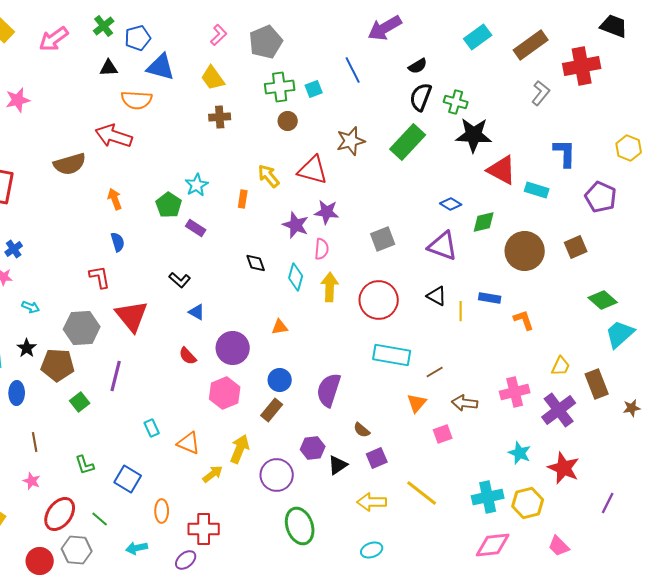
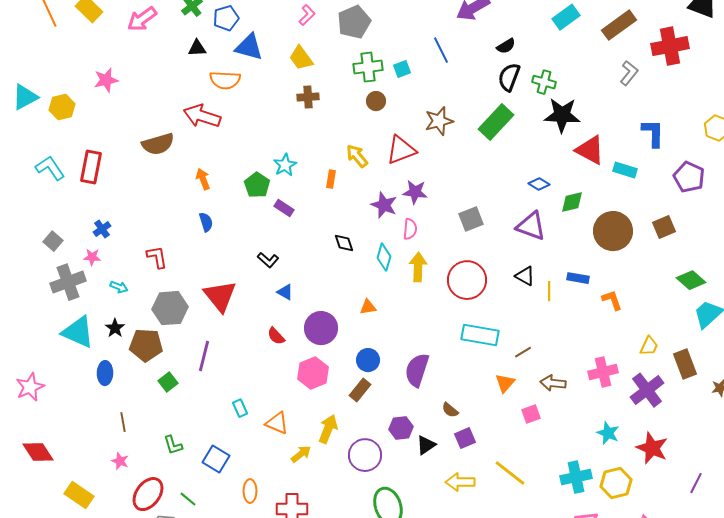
red triangle: (313, 170) -> (401, 150), turned -36
red L-shape: (100, 277) -> (157, 257), moved

